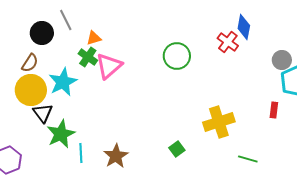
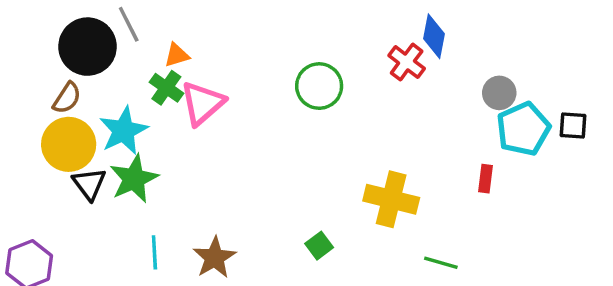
black circle: (42, 33) -> (88, 47), size x1.4
yellow cross: (219, 122) -> (391, 199), turned 32
green star: (61, 134) -> (134, 179), moved

